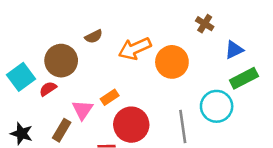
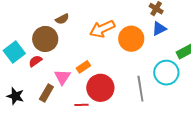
brown semicircle: (94, 36) -> (62, 19), moved
blue triangle: (234, 50) -> (159, 29), moved

